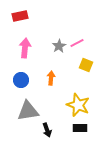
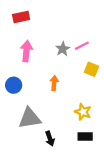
blue circle: (21, 80) -> (14, 85), moved
yellow star: (78, 105) -> (83, 112), size x0.7

